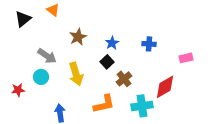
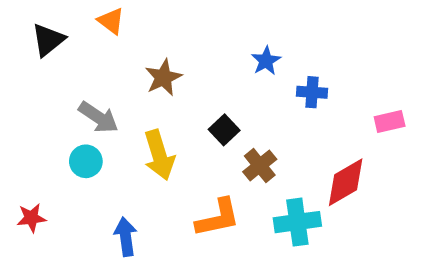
blue star: (112, 43) -> (266, 61), moved
red star: (18, 90) -> (31, 218), moved

